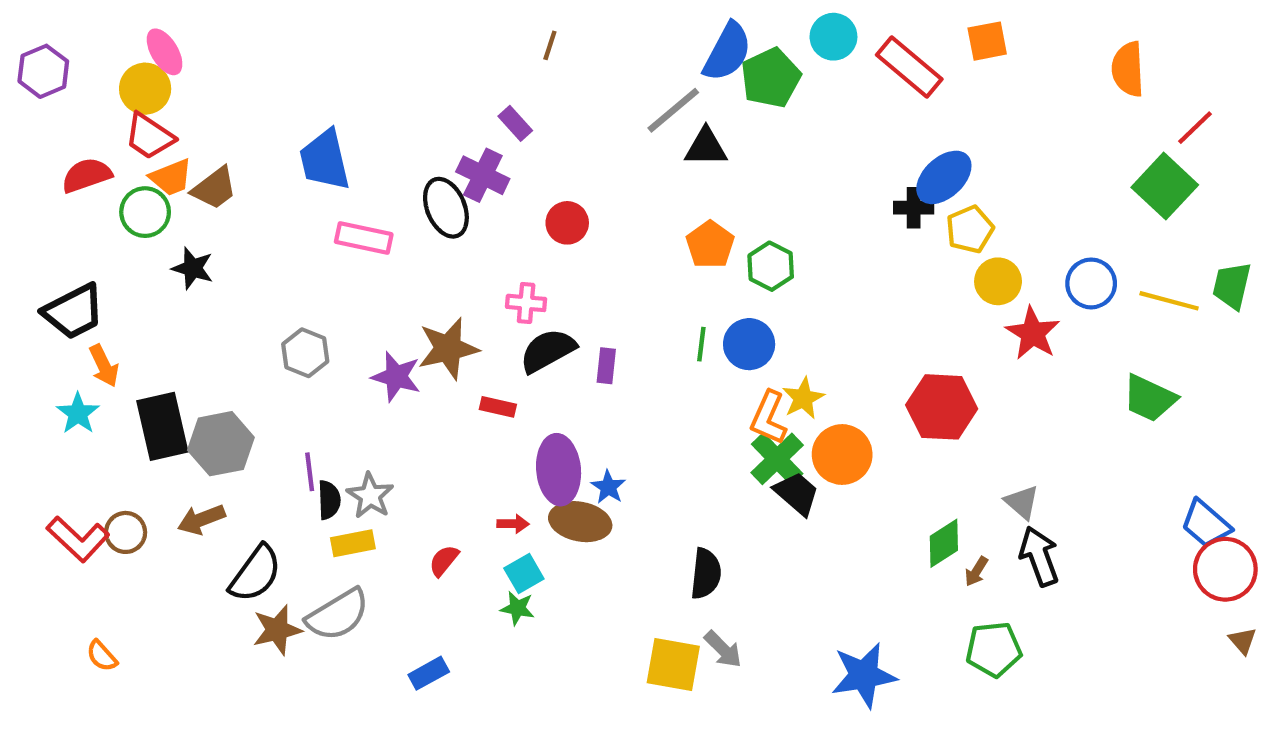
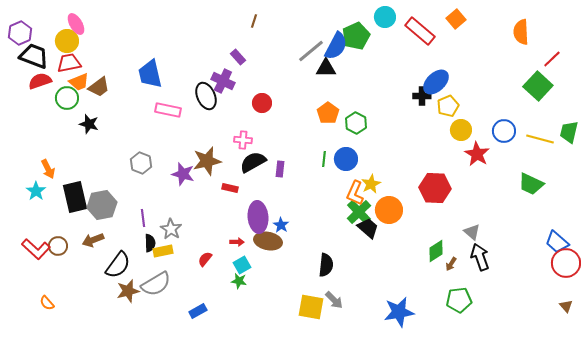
orange square: (987, 41) -> (456, 19), turned -30
blue semicircle: (727, 52) -> (336, 46), moved
red trapezoid: (149, 136) -> (69, 63), turned 135
black trapezoid: (74, 312) -> (34, 56), moved, turned -132
black semicircle: (329, 500) -> (150, 243), moved
brown triangle: (1243, 641) -> (566, 306), moved

